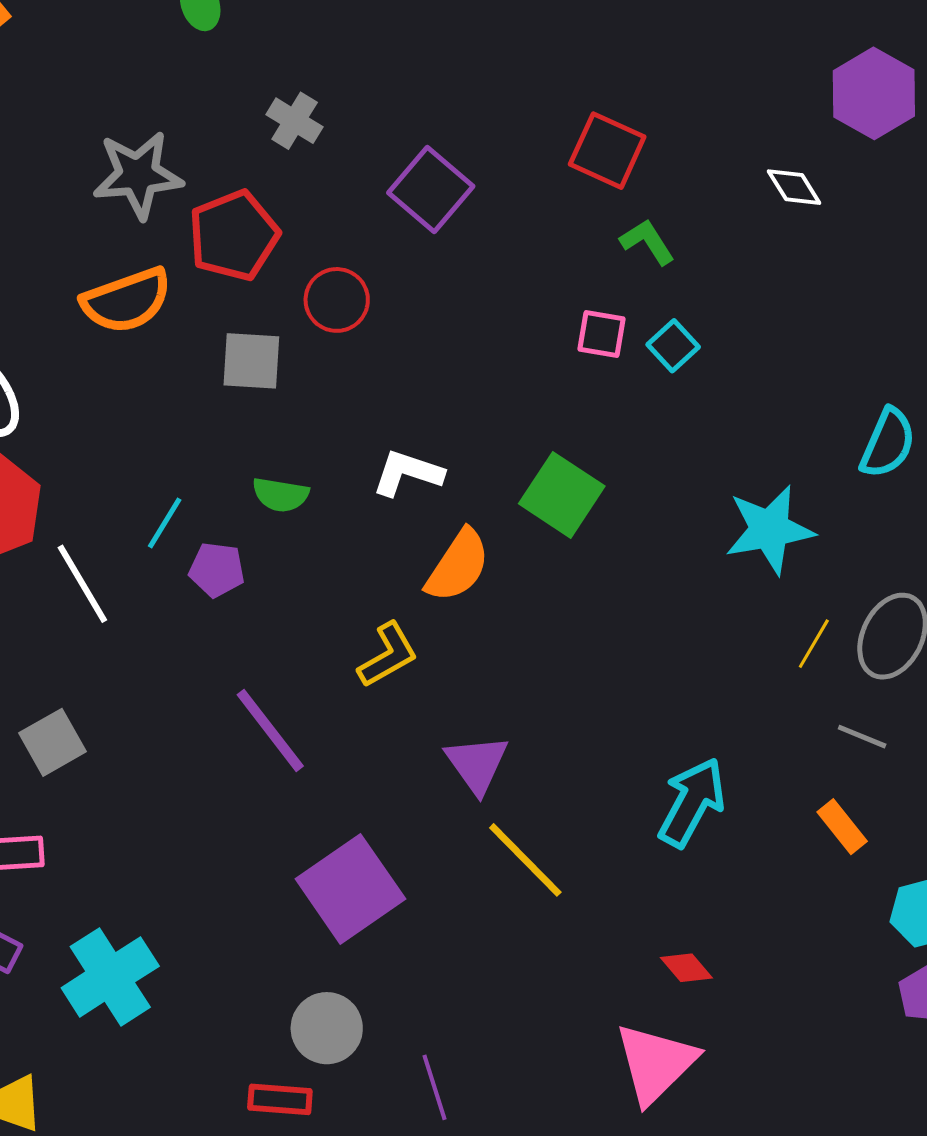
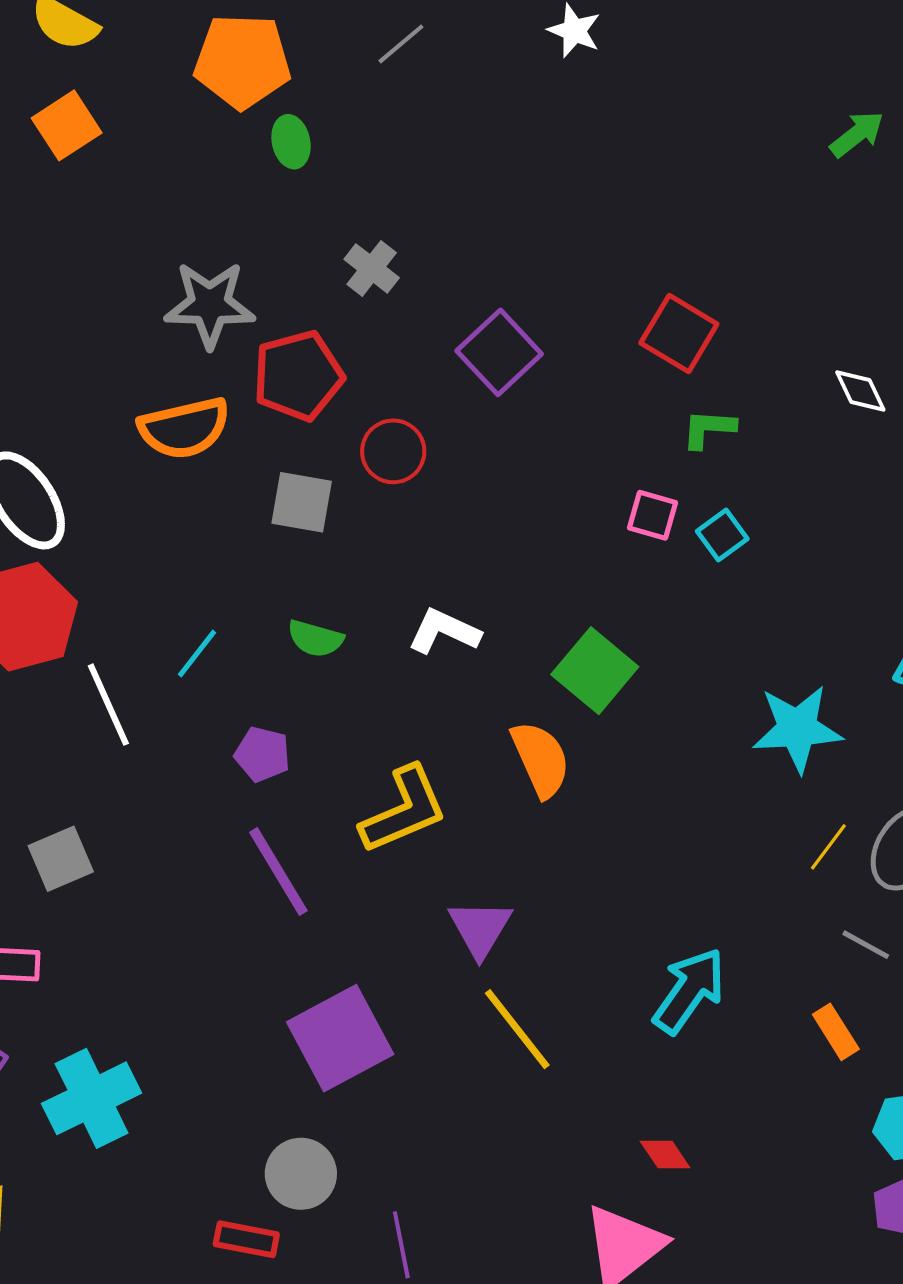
green L-shape: (647, 242) -> (708, 429), turned -60
orange semicircle: (458, 566) -> (541, 759), moved, turned -64
purple pentagon: (217, 570) -> (262, 754), moved
yellow L-shape: (388, 655) -> (404, 810), size x1.4

